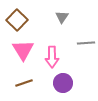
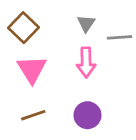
gray line: (86, 43) -> (119, 37), moved
pink arrow: (52, 57) -> (86, 62), moved

